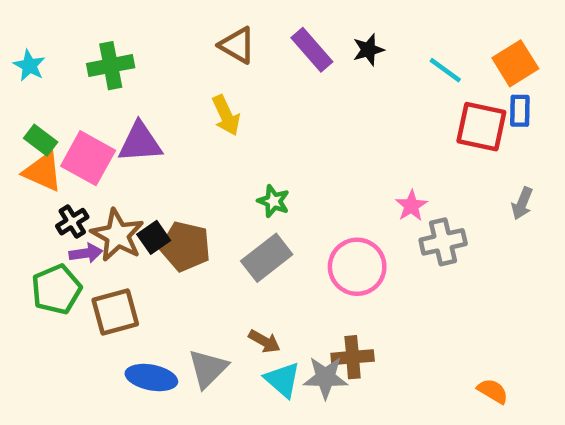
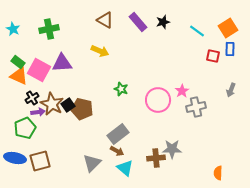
yellow arrow: (226, 115) -> (100, 51), turned -42
red square: (481, 127) -> (213, 56), size x0.6
gray rectangle: (267, 258) -> (118, 134), moved
pink circle: (357, 267) -> (158, 100), moved
brown square: (115, 312) -> (40, 161), moved
blue ellipse: (151, 378) -> (15, 158), moved
gray star: (325, 378) -> (172, 149), moved
orange semicircle: (493, 391) -> (218, 173), turned -120

